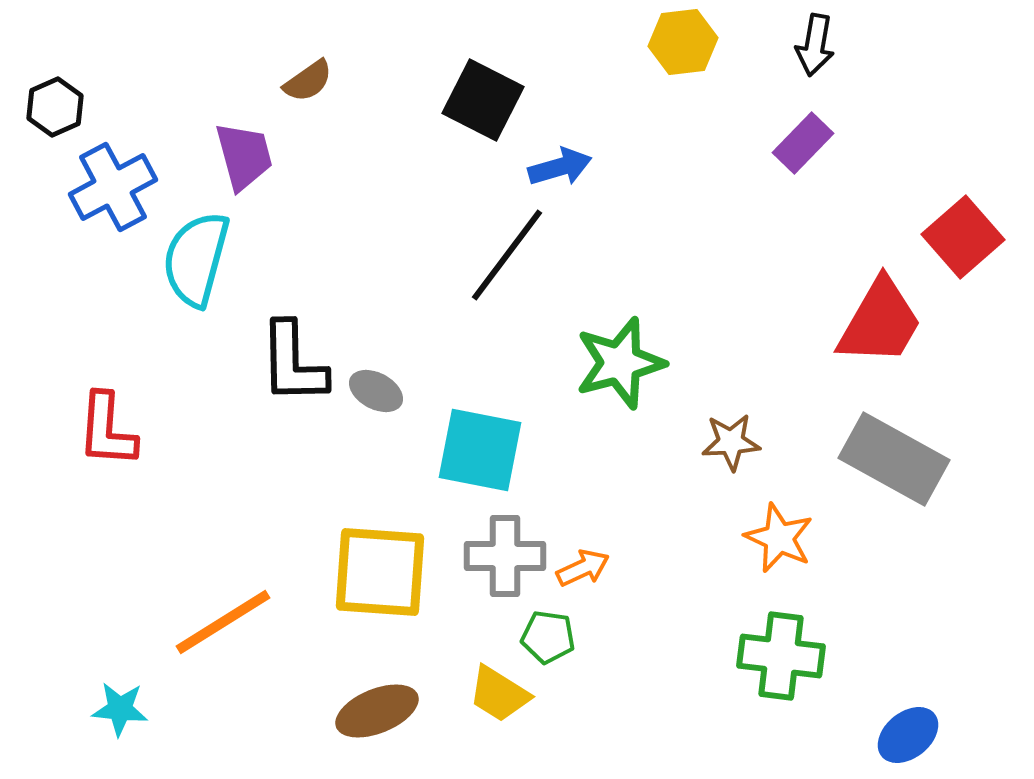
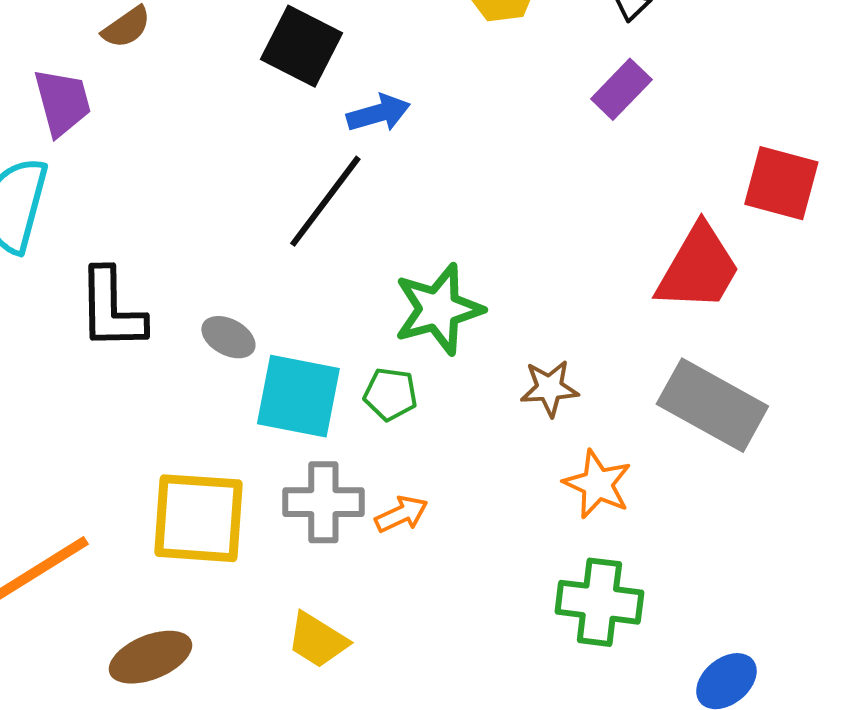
red square: (963, 237) -> (781, 183), turned -34
gray ellipse: (376, 391) -> (228, 337), moved
green pentagon: (548, 637) -> (390, 394), moved
brown ellipse: (377, 711) -> (150, 657), moved

